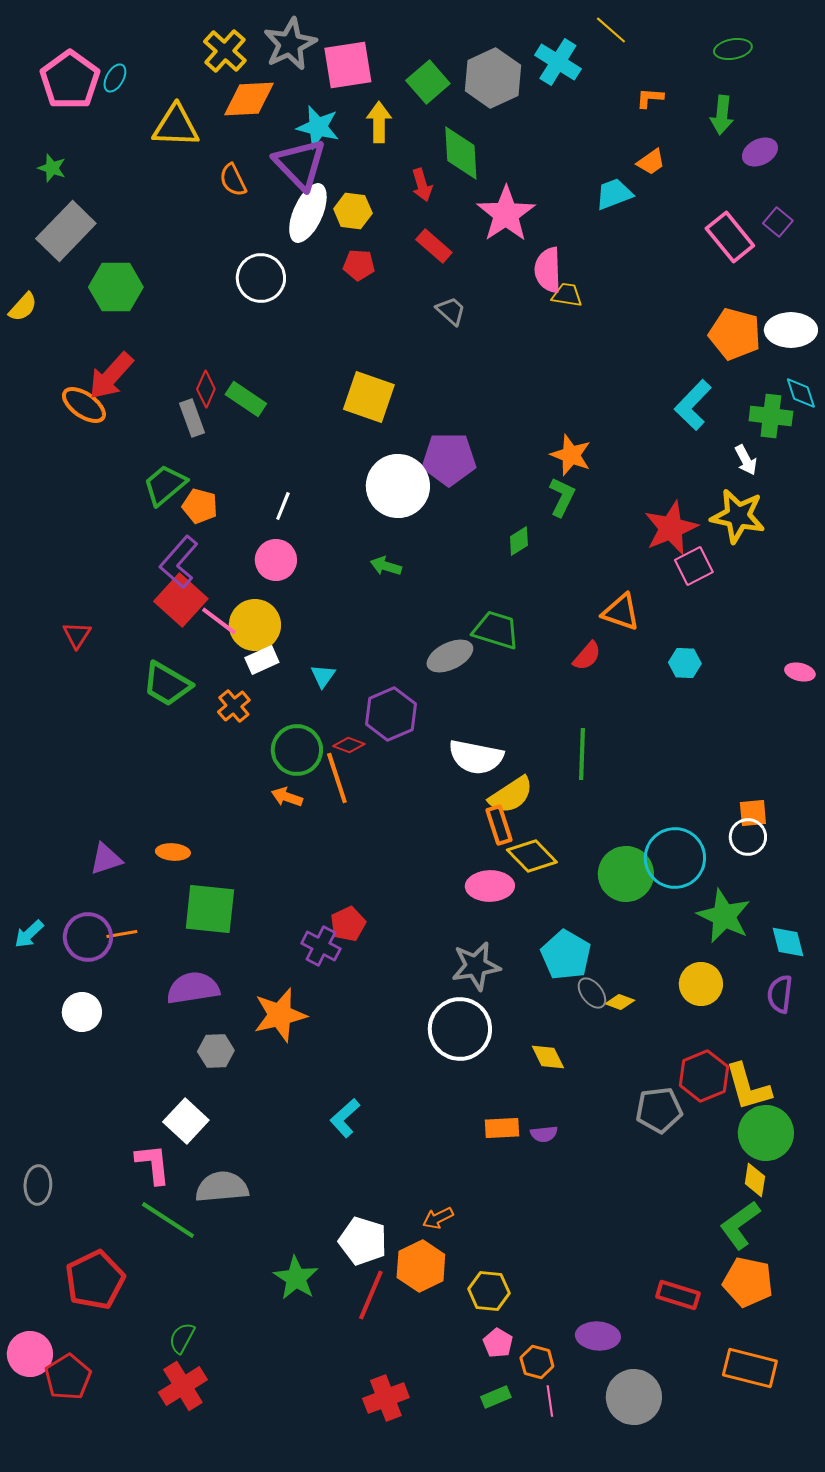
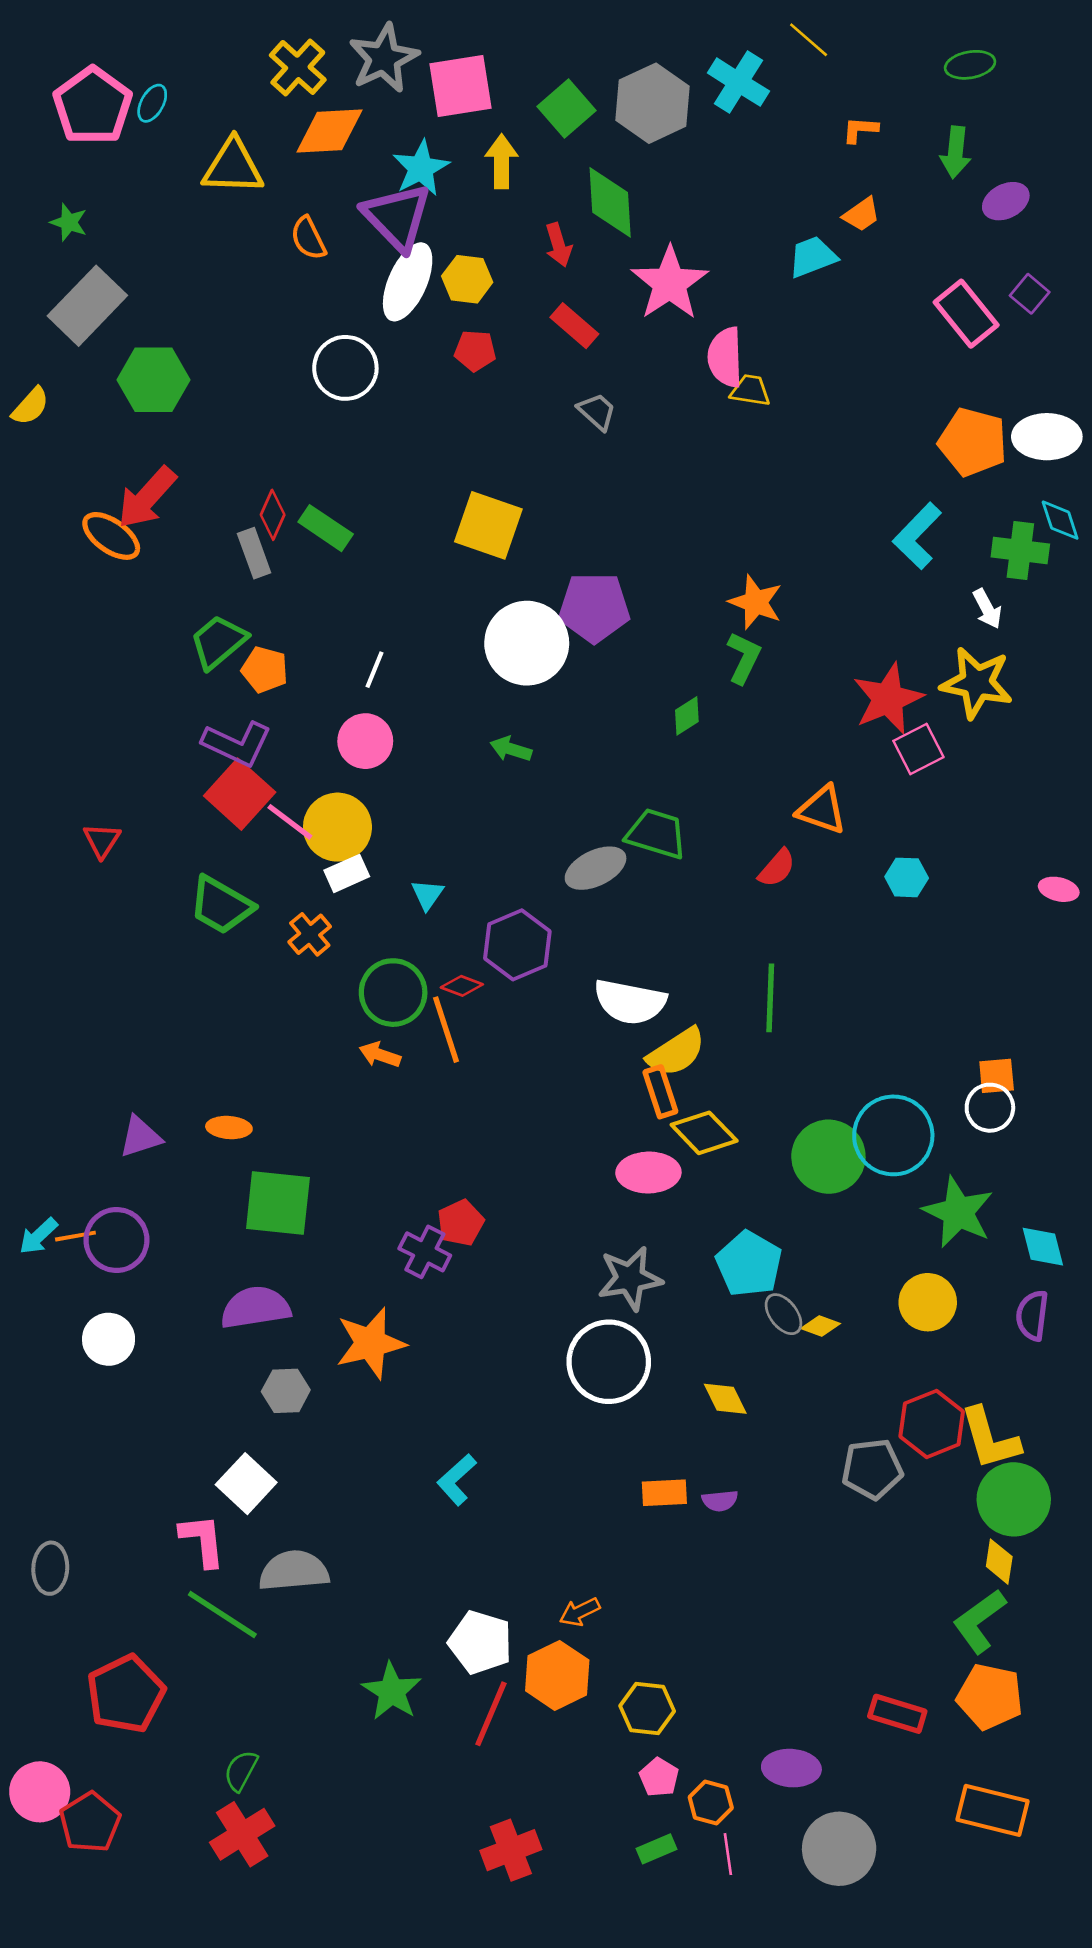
cyan star: (318, 127) -> (421, 168), turned 30
purple L-shape: (179, 562) -> (237, 744), turned -106
orange line: (122, 934) -> (75, 1236), moved

